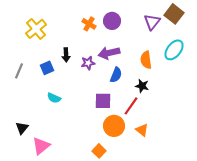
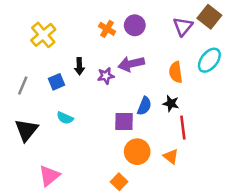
blue semicircle: (116, 75) -> (144, 106), moved
red line: (131, 106) -> (183, 128), moved, turned -42
black triangle: (22, 128) -> (26, 130), moved, size x1.5

